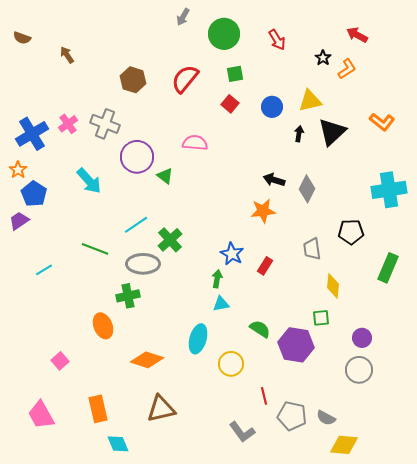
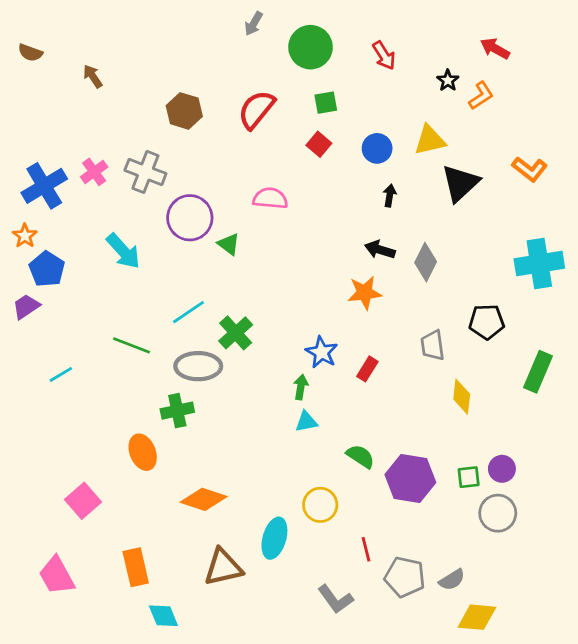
black arrow: (299, 134) -> (390, 196), moved
green square: (321, 318) -> (469, 477), moved
cyan ellipse: (198, 339) -> (274, 538), moved
pink square: (60, 361) -> (83, 501), size x1.4
gray semicircle: (326, 418) -> (452, 580), turned -60

